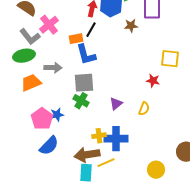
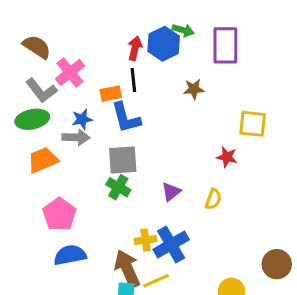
brown star: (131, 26) -> (194, 89), moved
black line: (91, 30) -> (133, 80), turned -35
blue star: (57, 115) -> (82, 119), moved
blue cross: (116, 139) -> (171, 245), turned -30
blue semicircle: (49, 146) -> (70, 255), turned -145
brown arrow: (87, 155) -> (127, 269), turned 75

